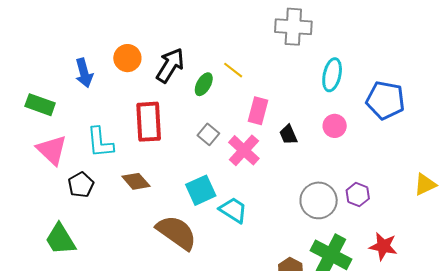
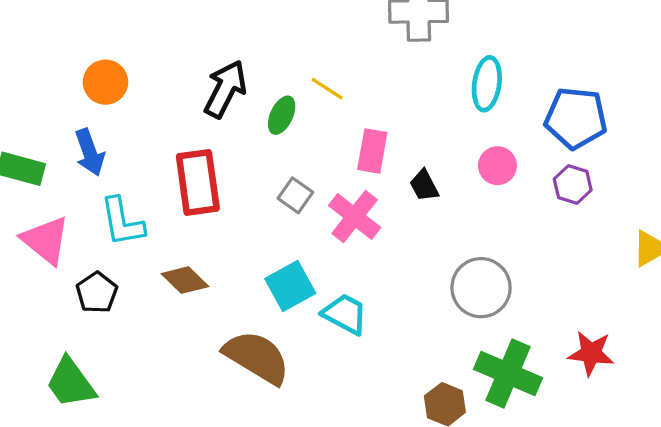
orange circle: (127, 58) -> (105, 82), moved
blue arrow: (84, 73) -> (90, 152), moved
purple hexagon: (358, 195) -> (573, 184), moved

